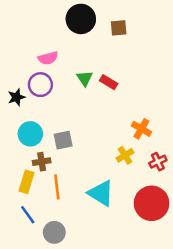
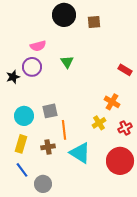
red rectangle: (109, 82) -> (125, 70), moved
cyan circle: (30, 134) -> (24, 116), moved
brown cross: (42, 162) -> (48, 147), moved
orange line: (57, 187) -> (64, 130), moved

